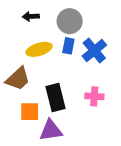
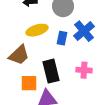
blue rectangle: (68, 46) -> (62, 38), moved

